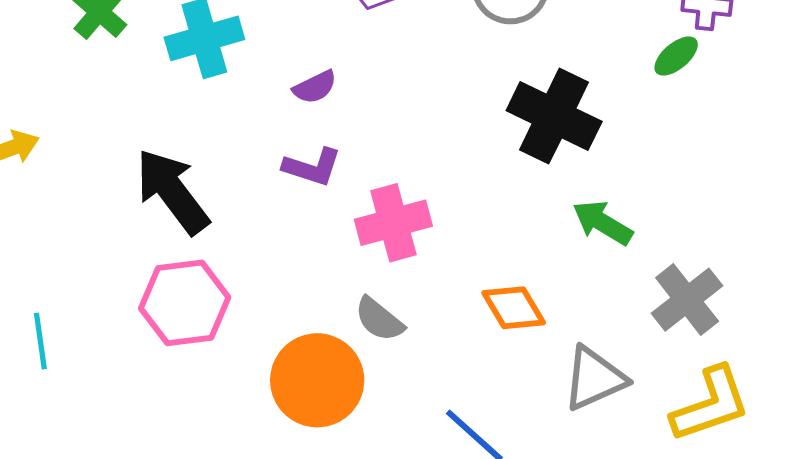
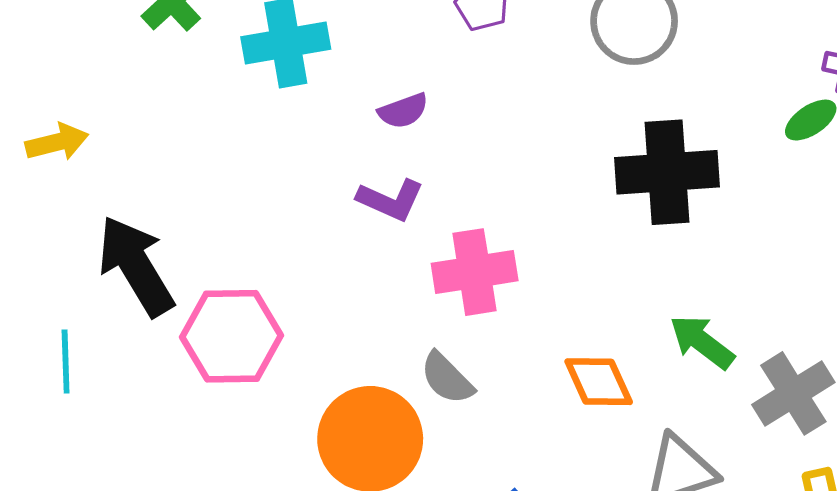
black cross: (554, 116) -> (667, 172), turned -36
black arrow: (172, 191) -> (136, 266), moved
green arrow: (603, 223) -> (702, 342), moved

